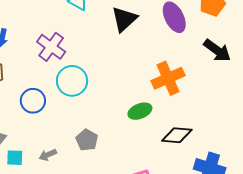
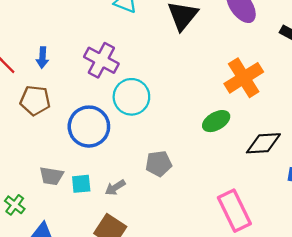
blue circle: (33, 101) -> (89, 127), size x1.4
gray pentagon: (87, 140) -> (159, 164), turned -30
cyan square: (15, 158) -> (81, 184), moved

